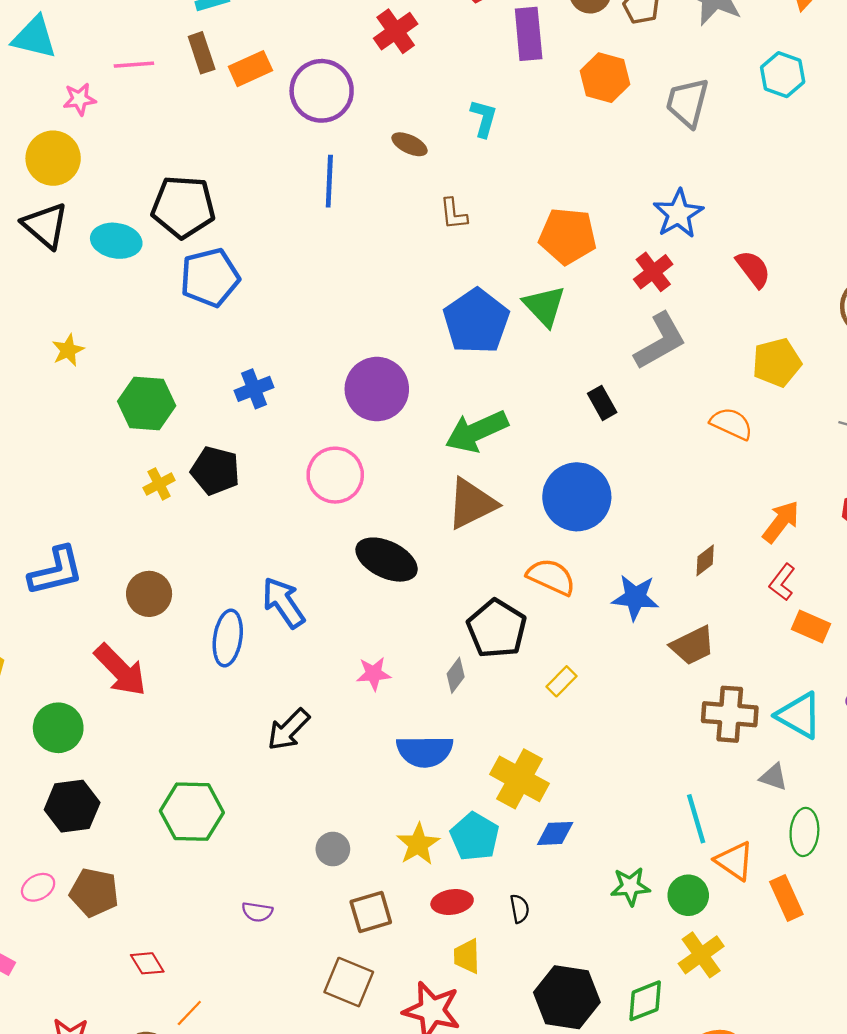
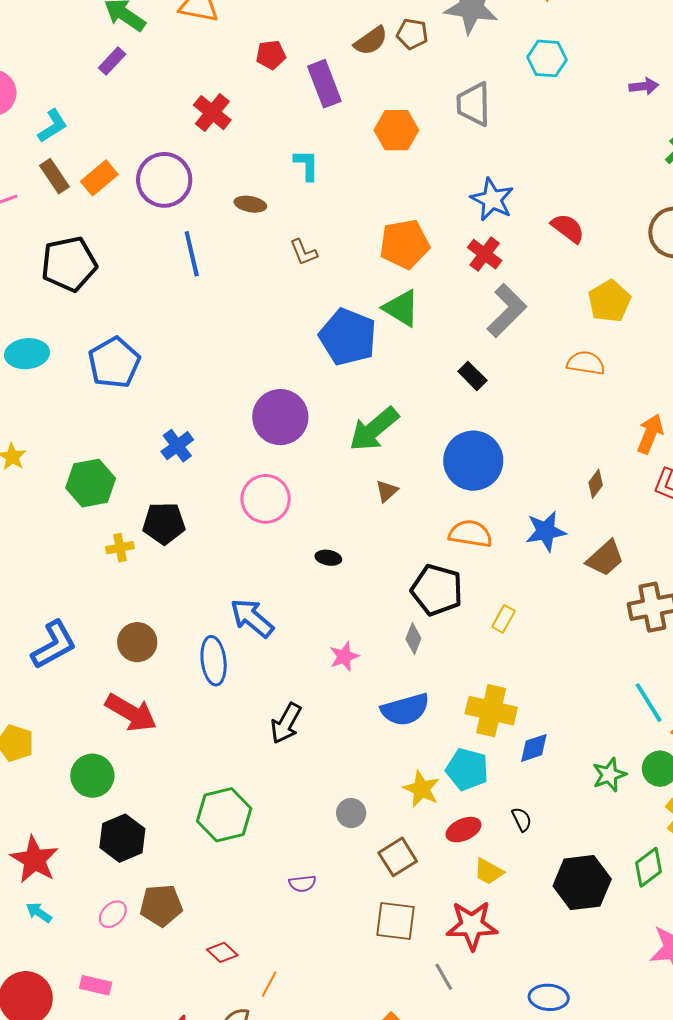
orange hexagon: (605, 78) -> (396, 130), moved
black pentagon: (183, 207) -> (69, 264), moved
yellow cross: (159, 484) -> (120, 548), turned 32
brown triangle: (472, 504) -> (387, 491), size x0.5
black ellipse: (387, 560) -> (328, 558), size x0.5
yellow trapezoid: (467, 956) -> (489, 871), turned -44

